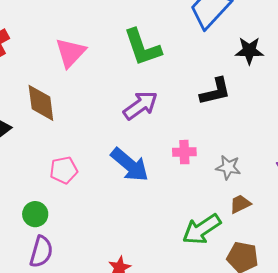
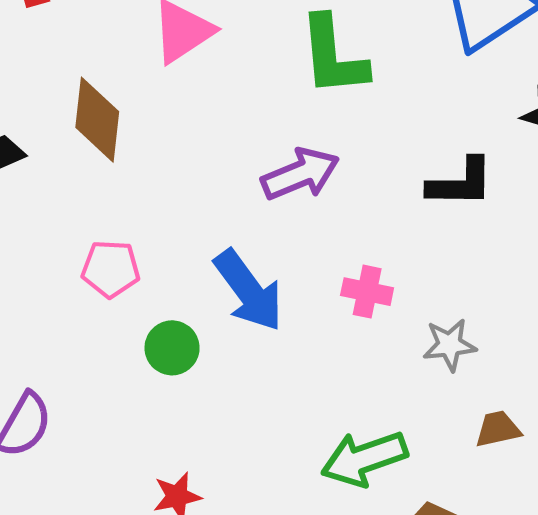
gray star: (228, 167) -> (450, 345), turned -30
brown trapezoid: (240, 204) -> (498, 429), moved
green circle: (35, 214) -> (172, 348), moved

